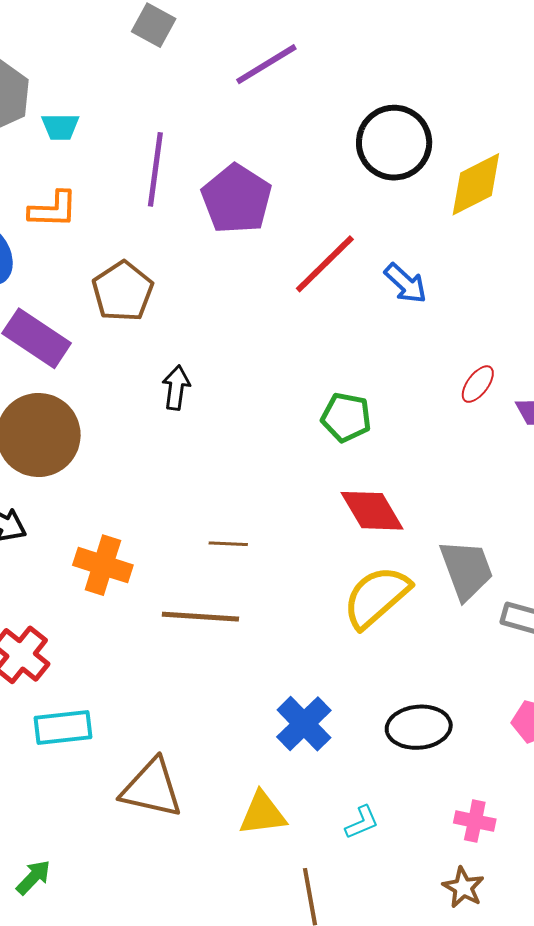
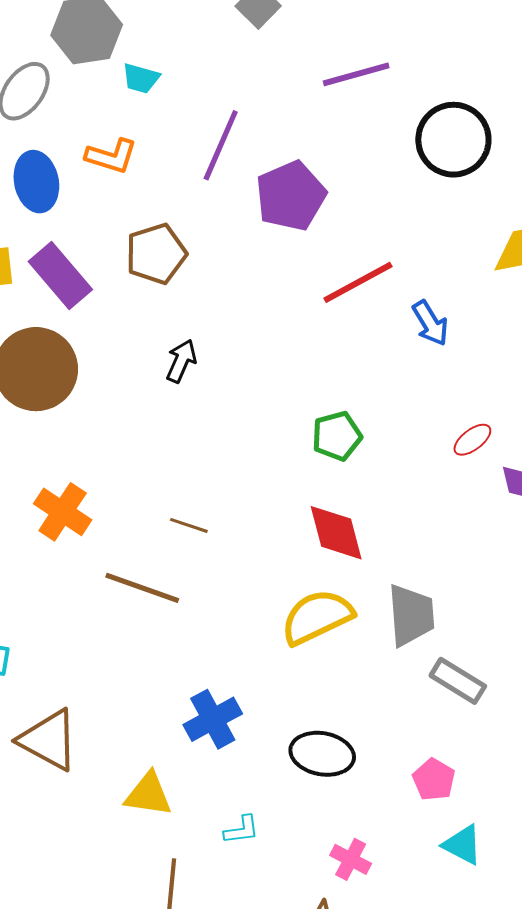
black circle: (394, 143) -> (453, 140), moved
green pentagon: (346, 417) -> (337, 436), turned 30

